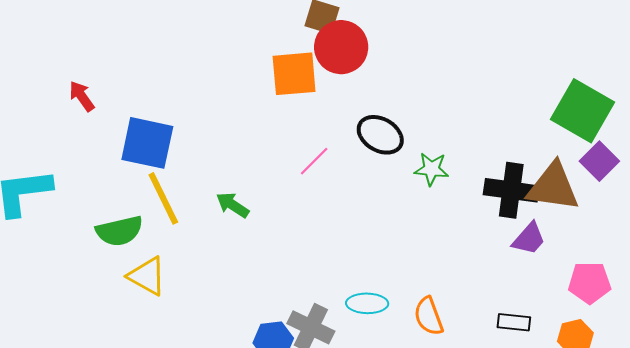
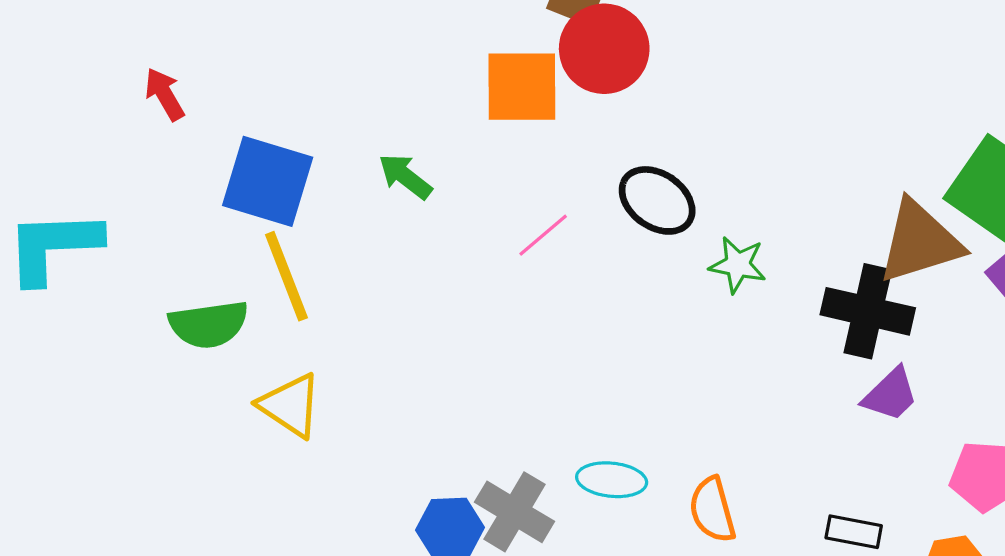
brown triangle: (553, 187) -> (920, 242), moved, turned -30
green arrow: (233, 205) -> (405, 176), moved
yellow triangle: (147, 276) -> (290, 405), moved

